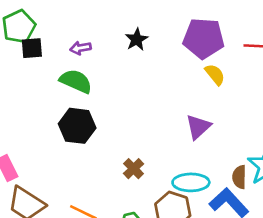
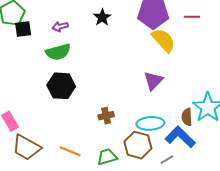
yellow semicircle: (215, 74) -> (163, 40), size x1.5
green semicircle: (76, 81) -> (58, 52), turned 145
brown cross: (134, 169) -> (106, 116), turned 35

